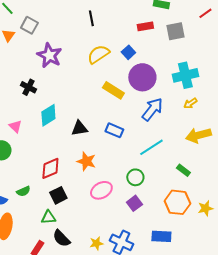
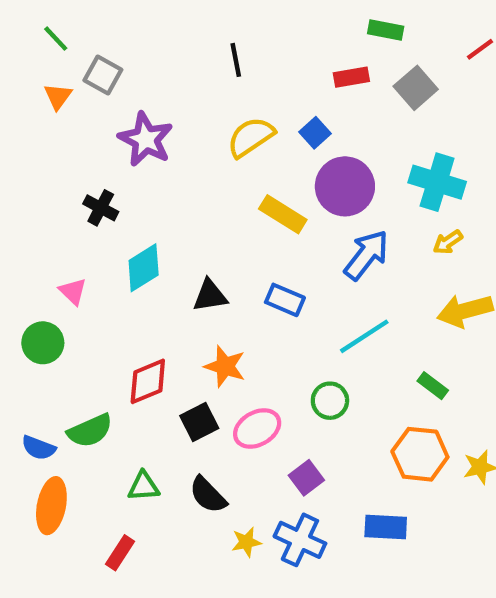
gray square: (175, 31) -> (416, 88), turned -30
cyan cross: (185, 75) -> (437, 182), turned 30
green semicircle: (23, 191) -> (90, 431), size x1.5
black square: (58, 195) -> (199, 422), moved
purple square: (134, 203) -> (306, 478), moved
black semicircle: (61, 238) -> (208, 495), moved

